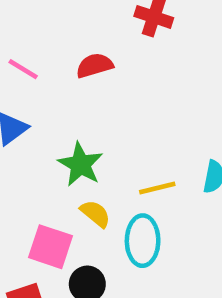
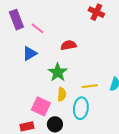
red semicircle: (94, 66) -> (69, 45), moved
yellow semicircle: (95, 214) -> (62, 94), turned 48

